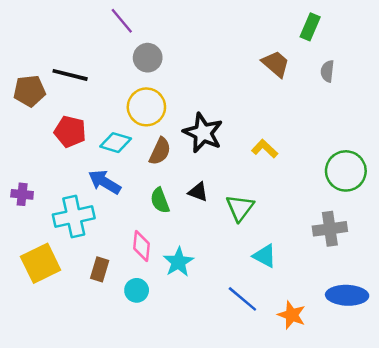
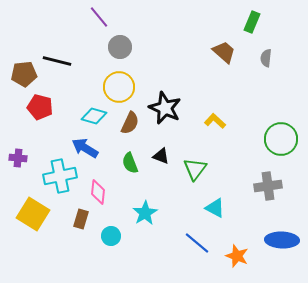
red pentagon: (70, 132) -> (40, 107), moved
pink diamond: (141, 246) -> (98, 192), moved
yellow square: (41, 263) -> (33, 214), turned -32

